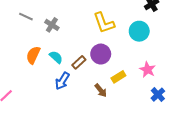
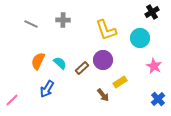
gray cross: (52, 25) -> (63, 20), moved, turned -32
pink star: (147, 70) -> (154, 66), moved
blue arrow: (62, 81) -> (47, 89), moved

